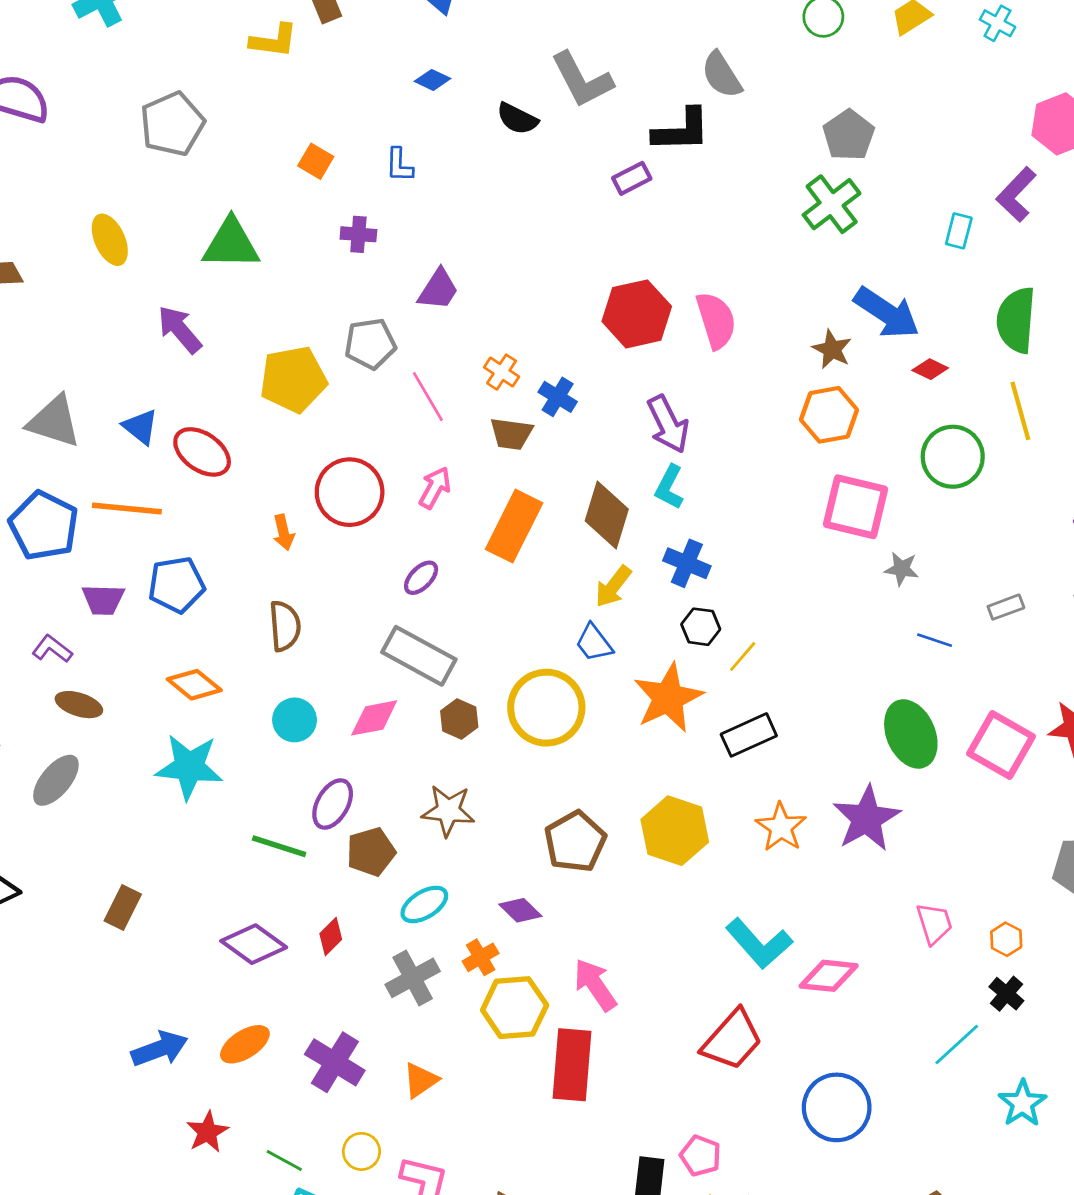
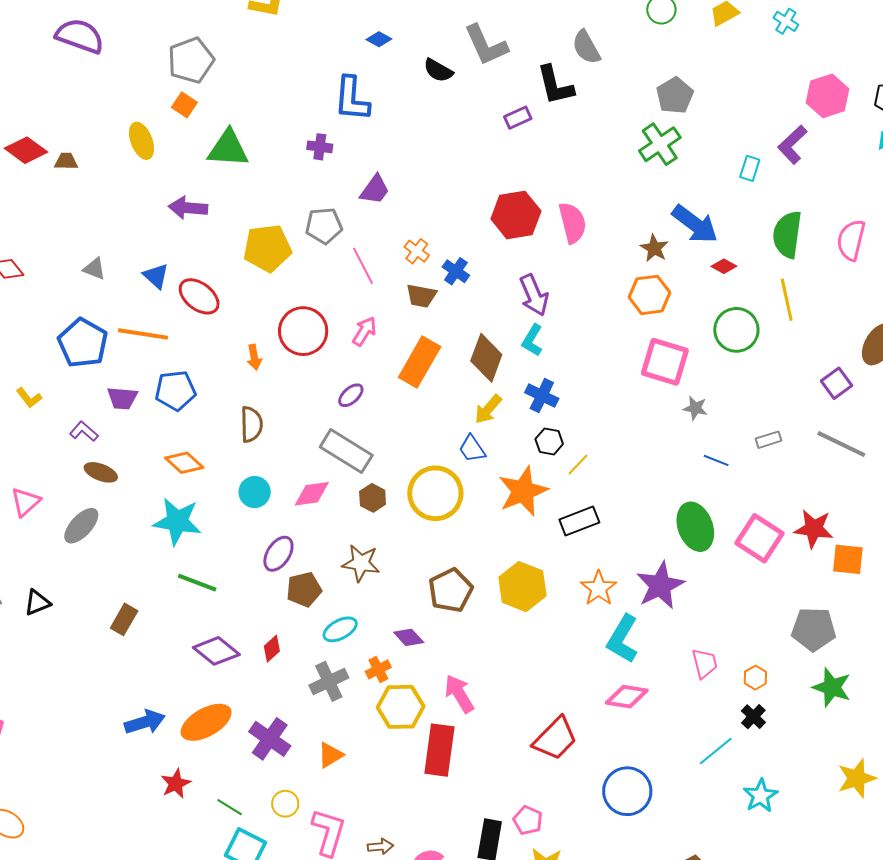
black L-shape: (681, 130) -> (555, 85), turned 75
orange square: (316, 161) -> (184, 105), moved
blue L-shape: (399, 165) -> (352, 99), size x1.8
purple arrow: (180, 329) -> (188, 208), turned -48
gray triangle: (54, 421) -> (94, 269), size x0.6
green line: (279, 846) -> (197, 583), moved
cyan L-shape: (759, 943) -> (623, 639), moved, turned 69
orange ellipse: (245, 1044) -> (206, 722), size x1.4

